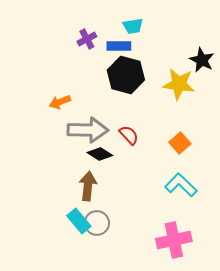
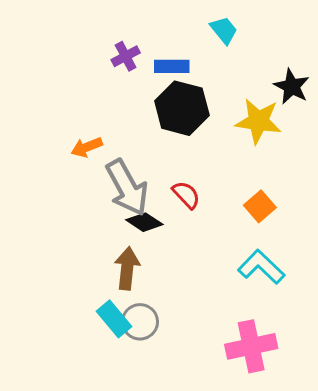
cyan trapezoid: (133, 26) -> (224, 30), moved, turned -120
gray arrow: (88, 130) -> (127, 188), turned 60

